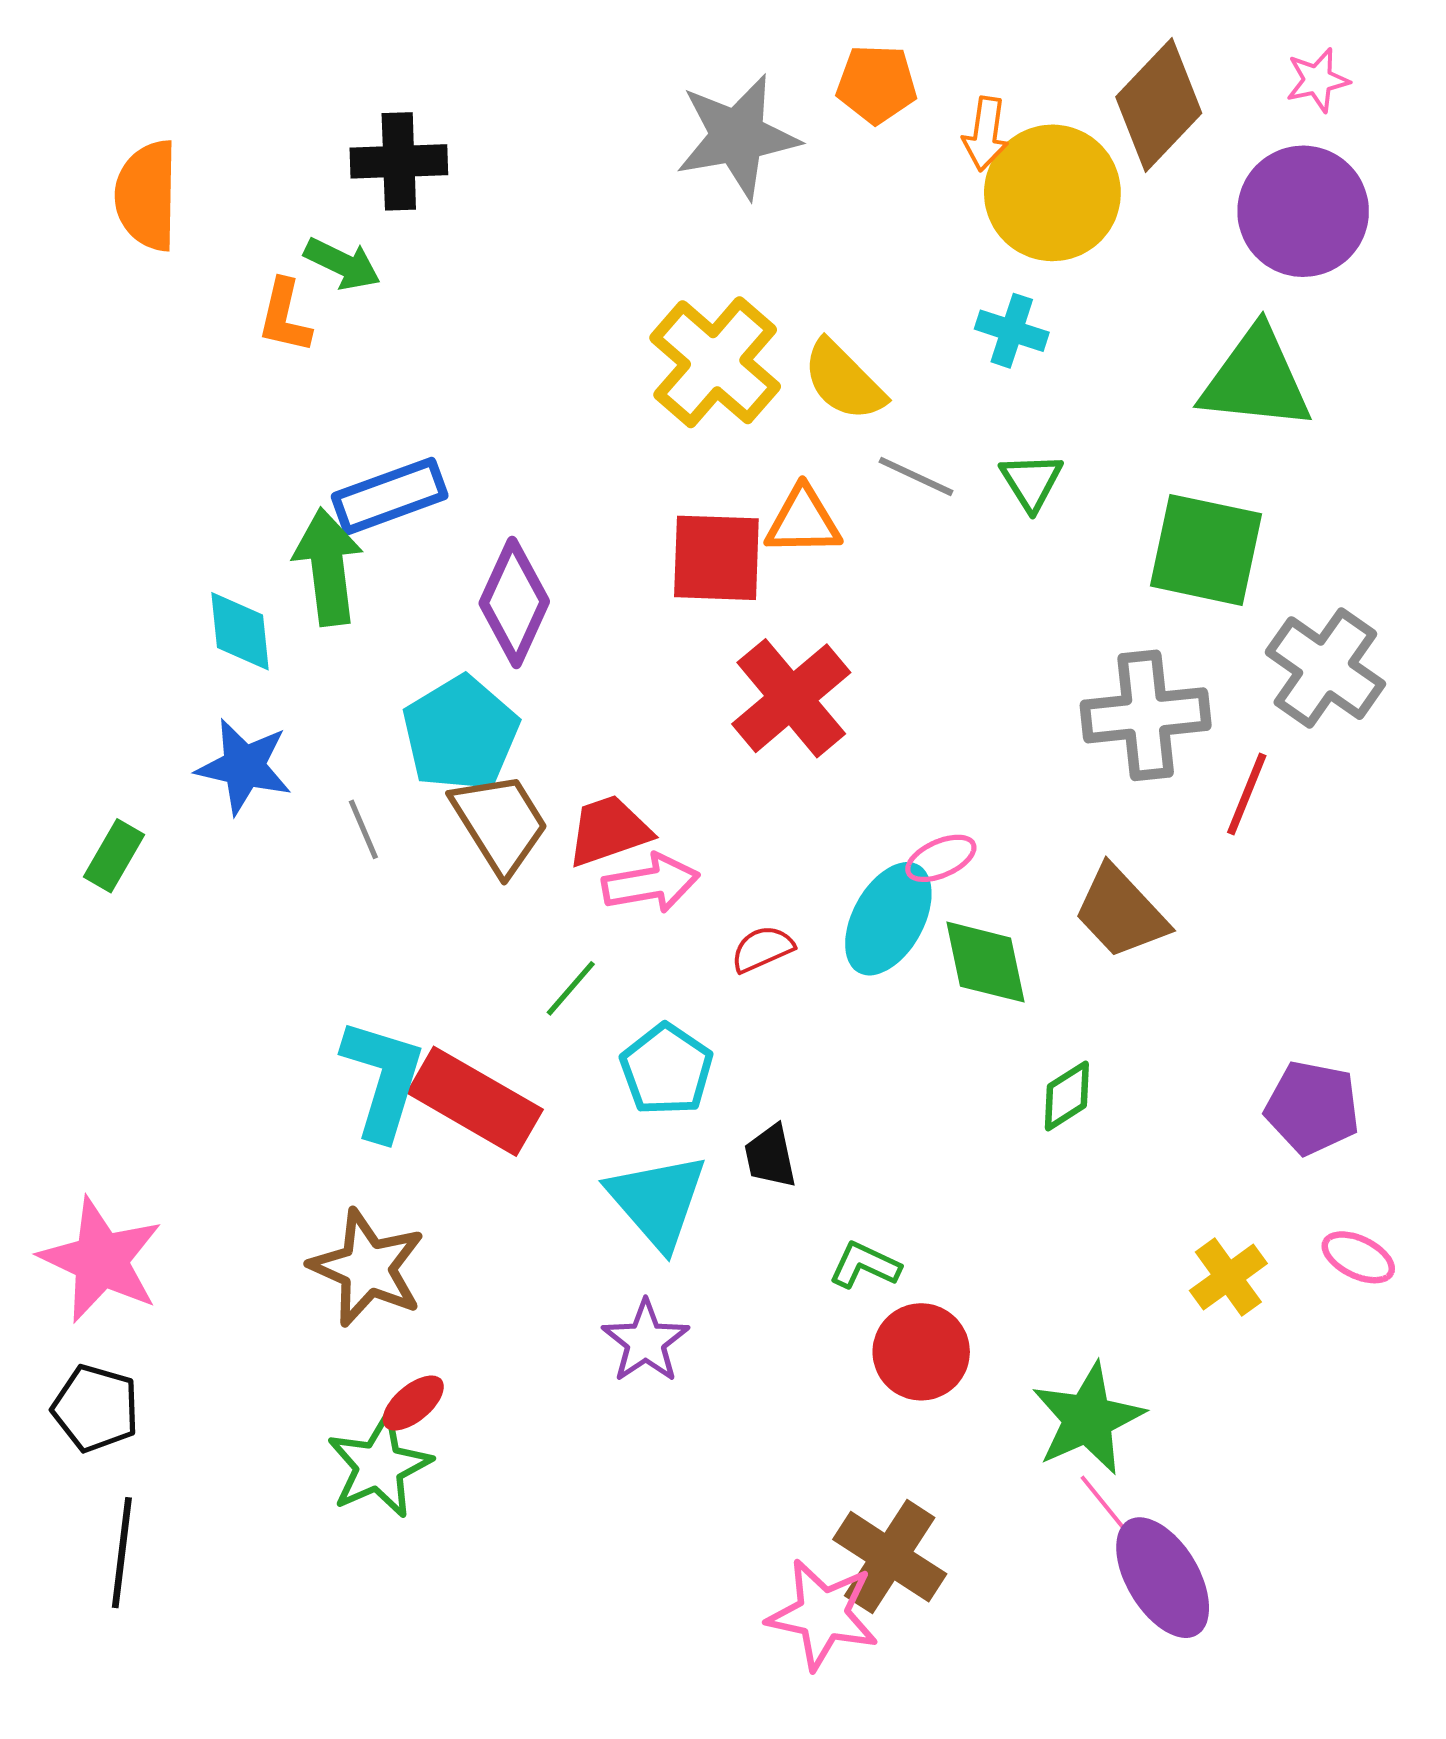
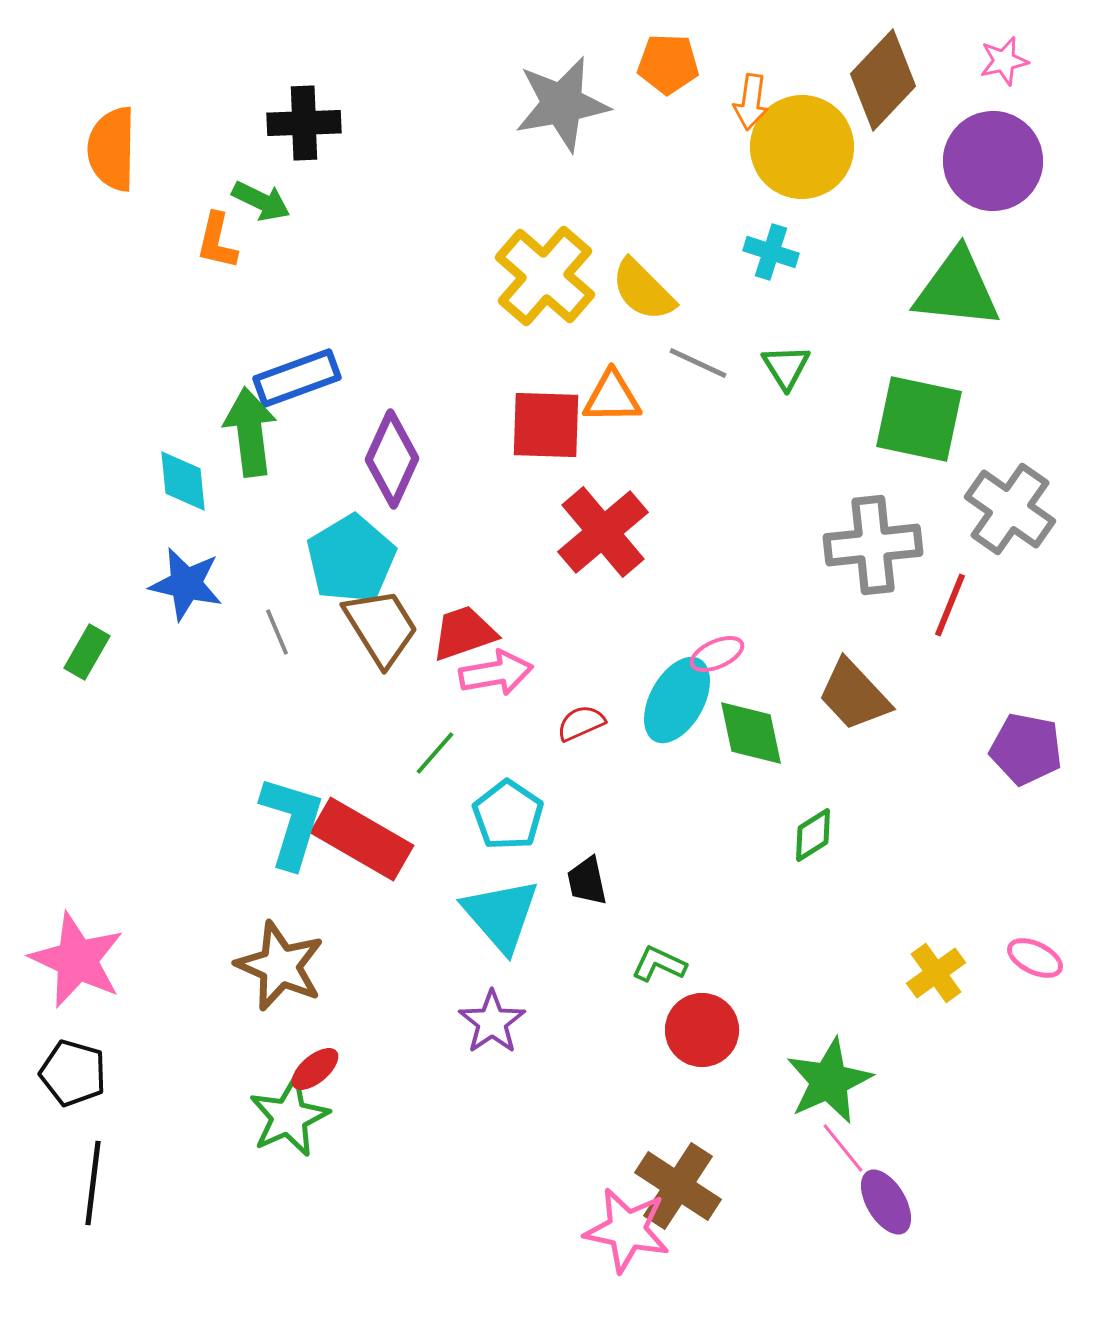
purple pentagon: (1312, 1108) -> (1026, 749), moved
purple ellipse: (1163, 1578) -> (886, 1202), size x0.7

